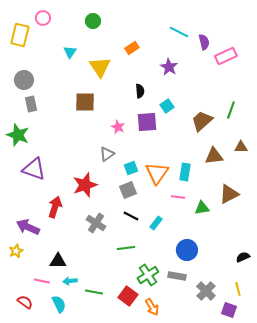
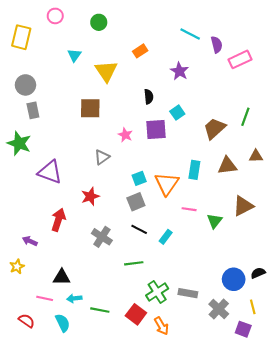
pink circle: (43, 18) -> (55, 16), moved
gray triangle: (107, 154) -> (102, 157), moved
purple triangle: (34, 169) -> (50, 172), moved
cyan rectangle: (185, 172) -> (194, 170), moved
red star: (85, 185) -> (90, 196), size x0.7
green triangle: (202, 208) -> (215, 221), turned -42
purple arrow: (28, 227) -> (30, 241), size x0.6
blue circle: (187, 250) -> (234, 279), moved

